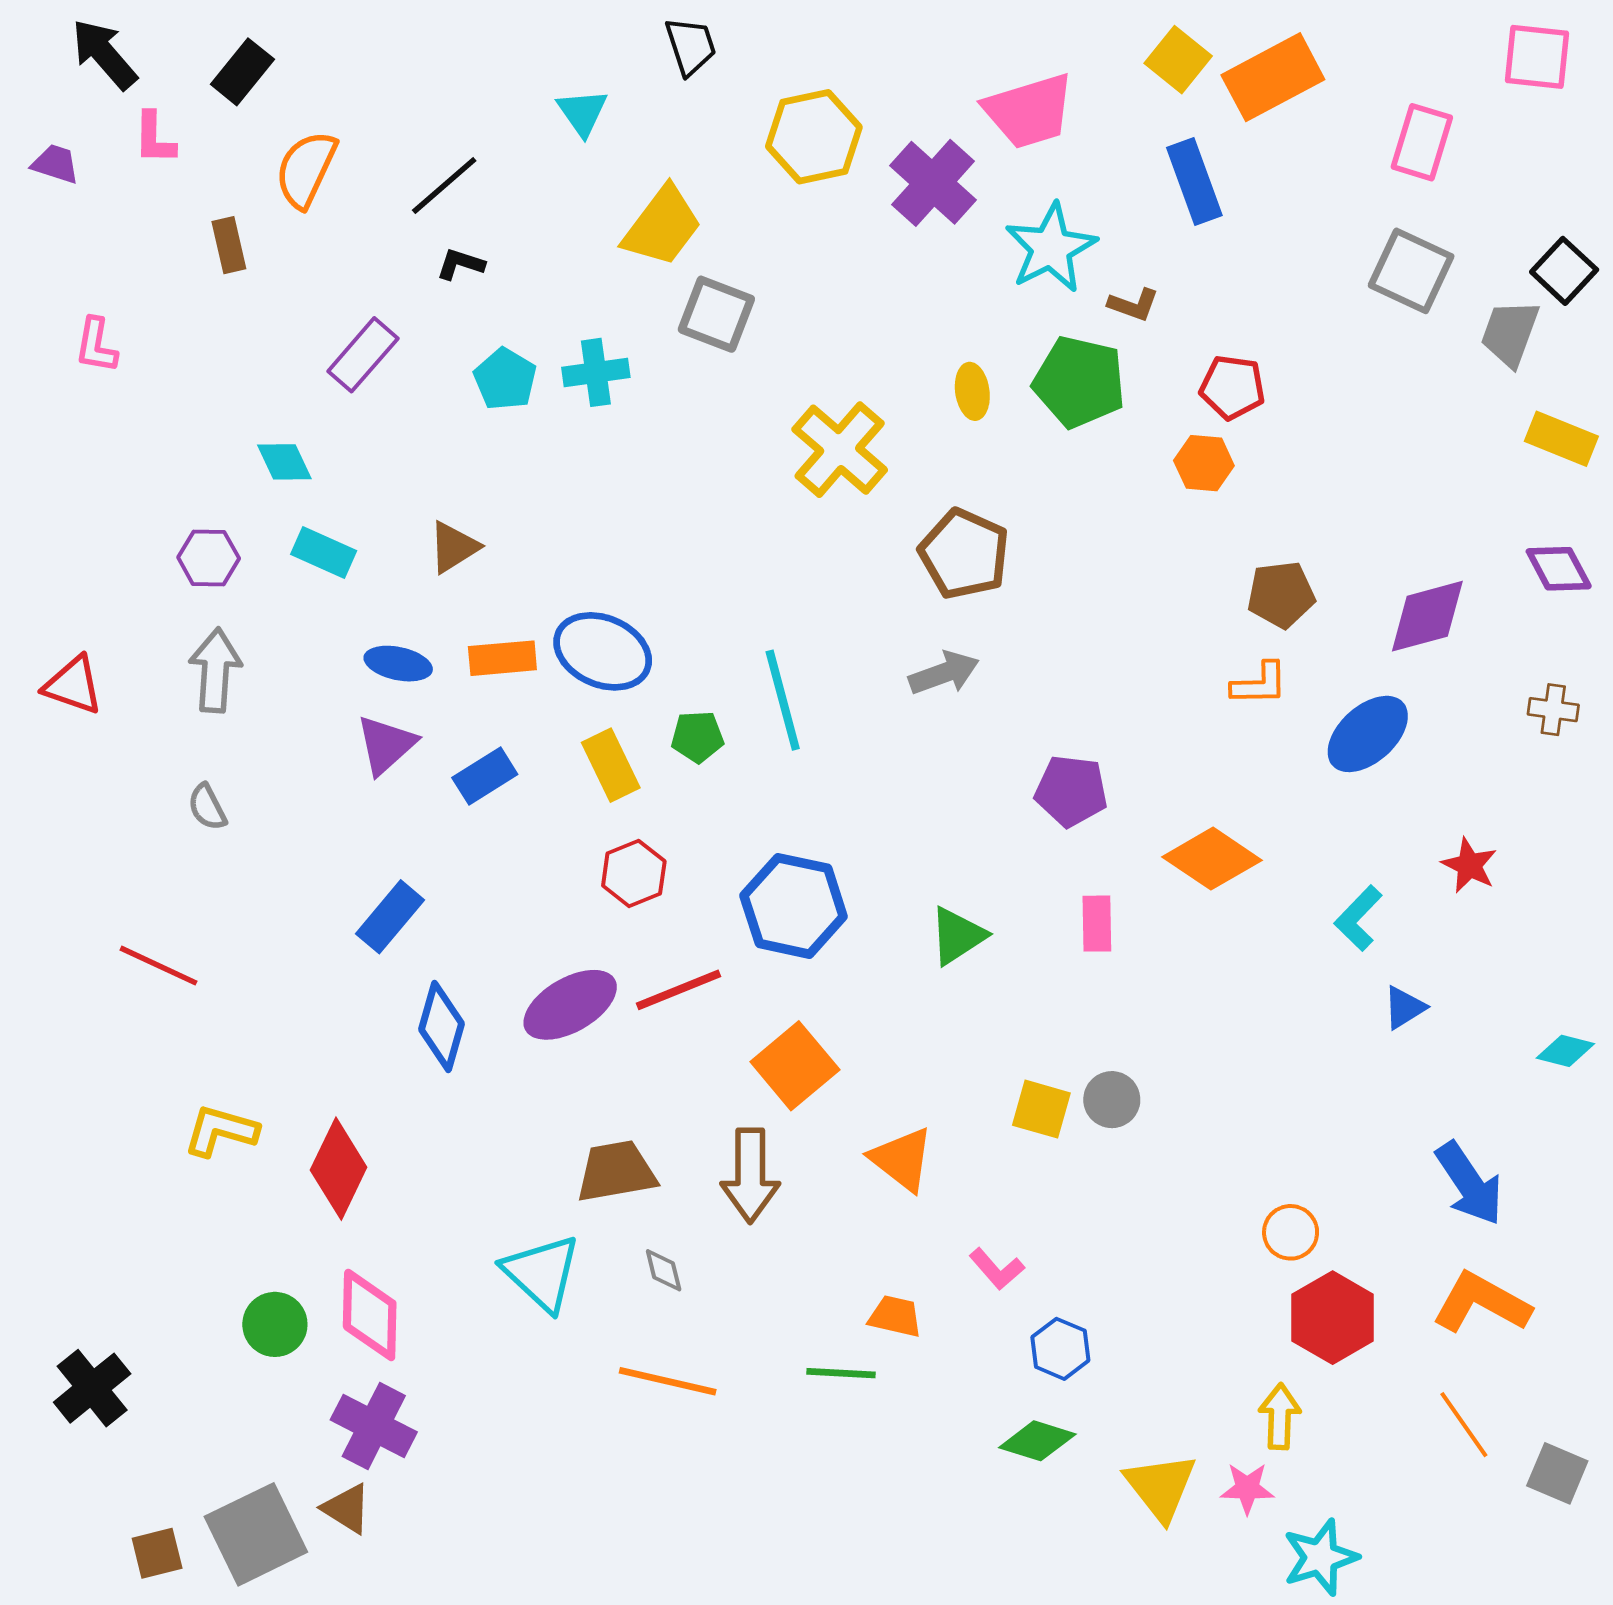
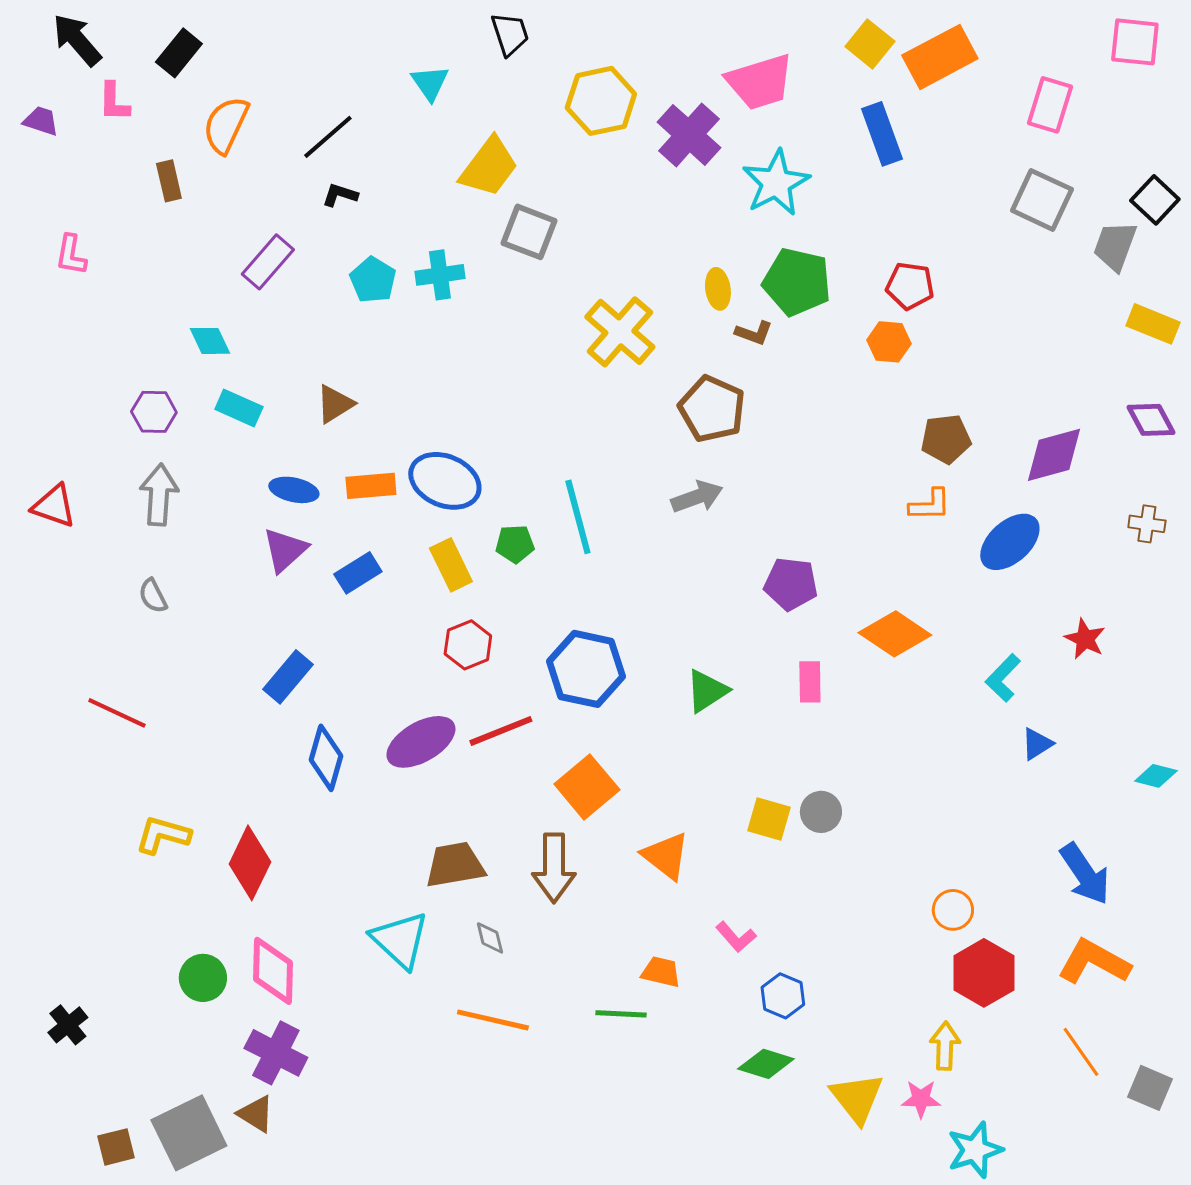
brown L-shape: (1133, 305) -> (754, 333), moved
black cross: (92, 1388) -> (68, 1025), size x0.7

